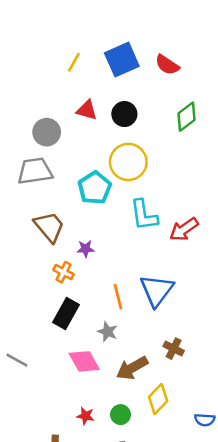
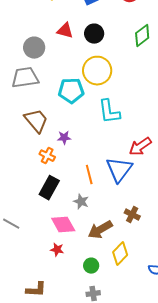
cyan pentagon: (95, 188) -> (71, 91), turned 30
red arrow: (184, 229) -> (140, 147), moved
red star: (86, 416) -> (57, 250), moved

